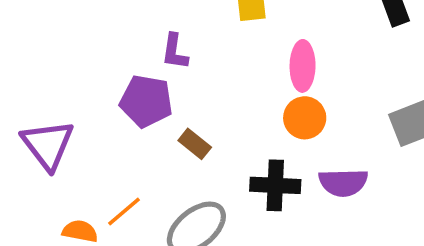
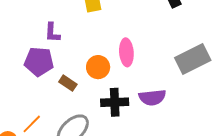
pink ellipse: (303, 66) -> (126, 52), moved
orange circle: (305, 118) -> (98, 67), moved

